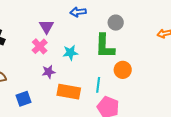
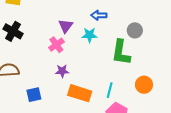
cyan star: (70, 53) -> (89, 35), moved
orange circle: (123, 70) -> (144, 85), moved

